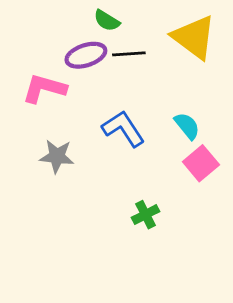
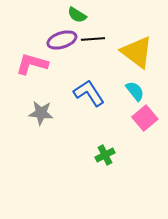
yellow triangle: (194, 37) -> (137, 52), moved

